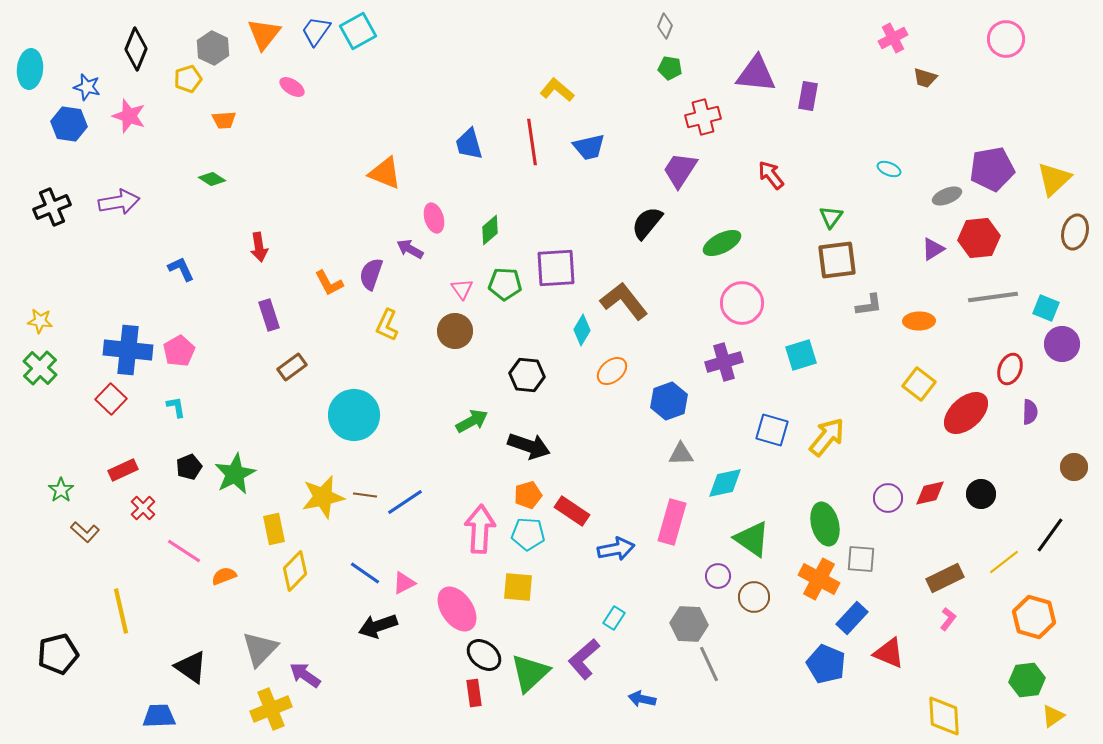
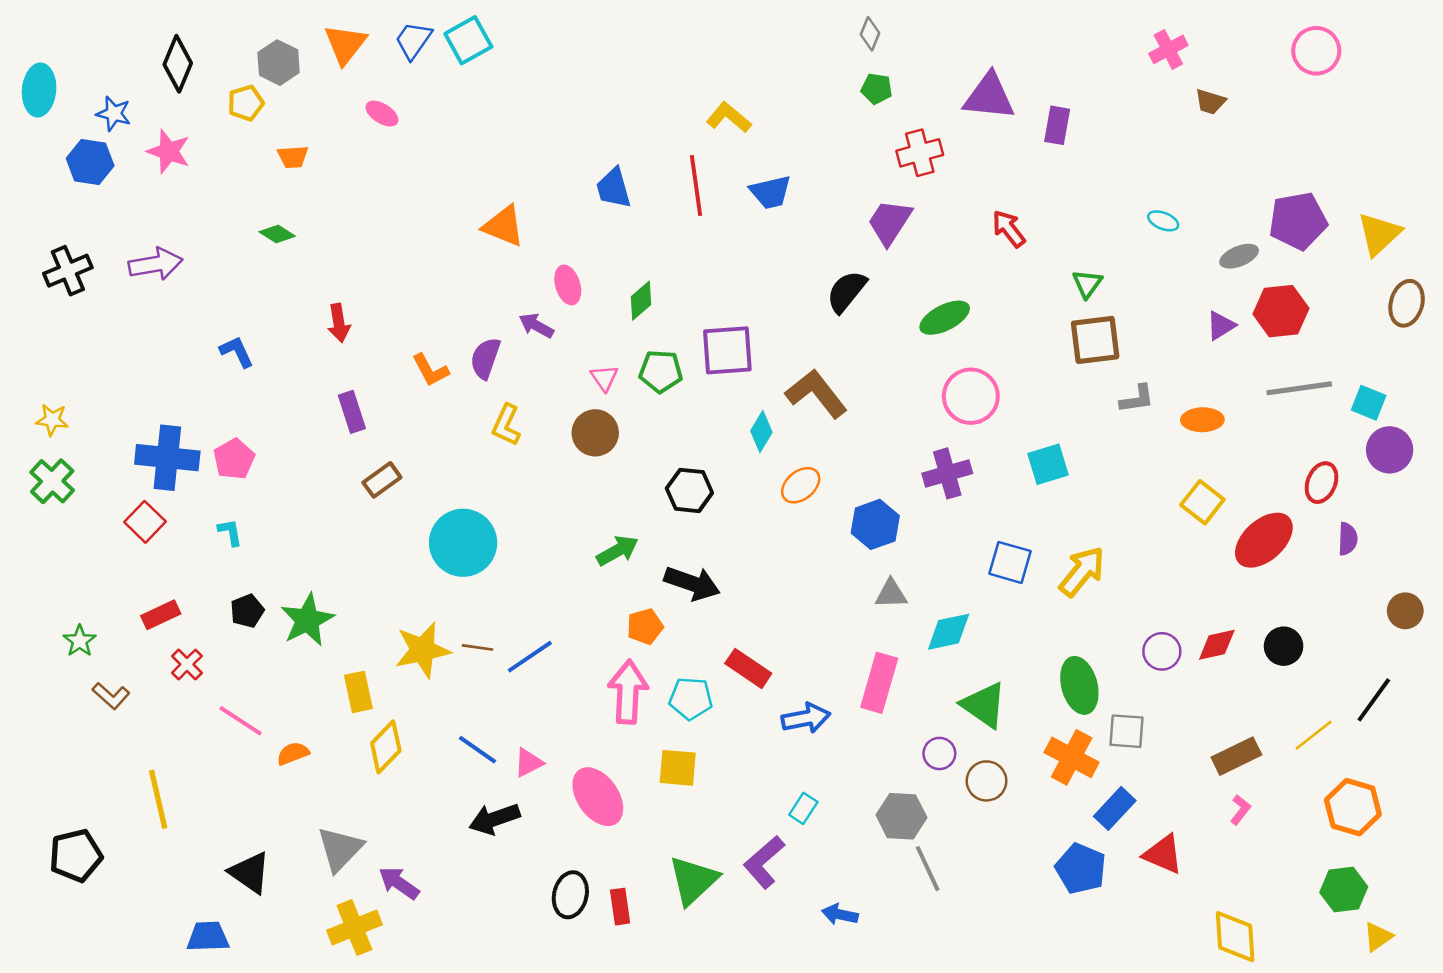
orange pentagon: (528, 495) -> (645, 627), moved
black ellipse: (484, 655) -> (570, 895), moved, turned 64

